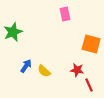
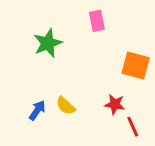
green star: (13, 32) -> (48, 43), moved
blue arrow: (26, 66) -> (37, 110), moved

